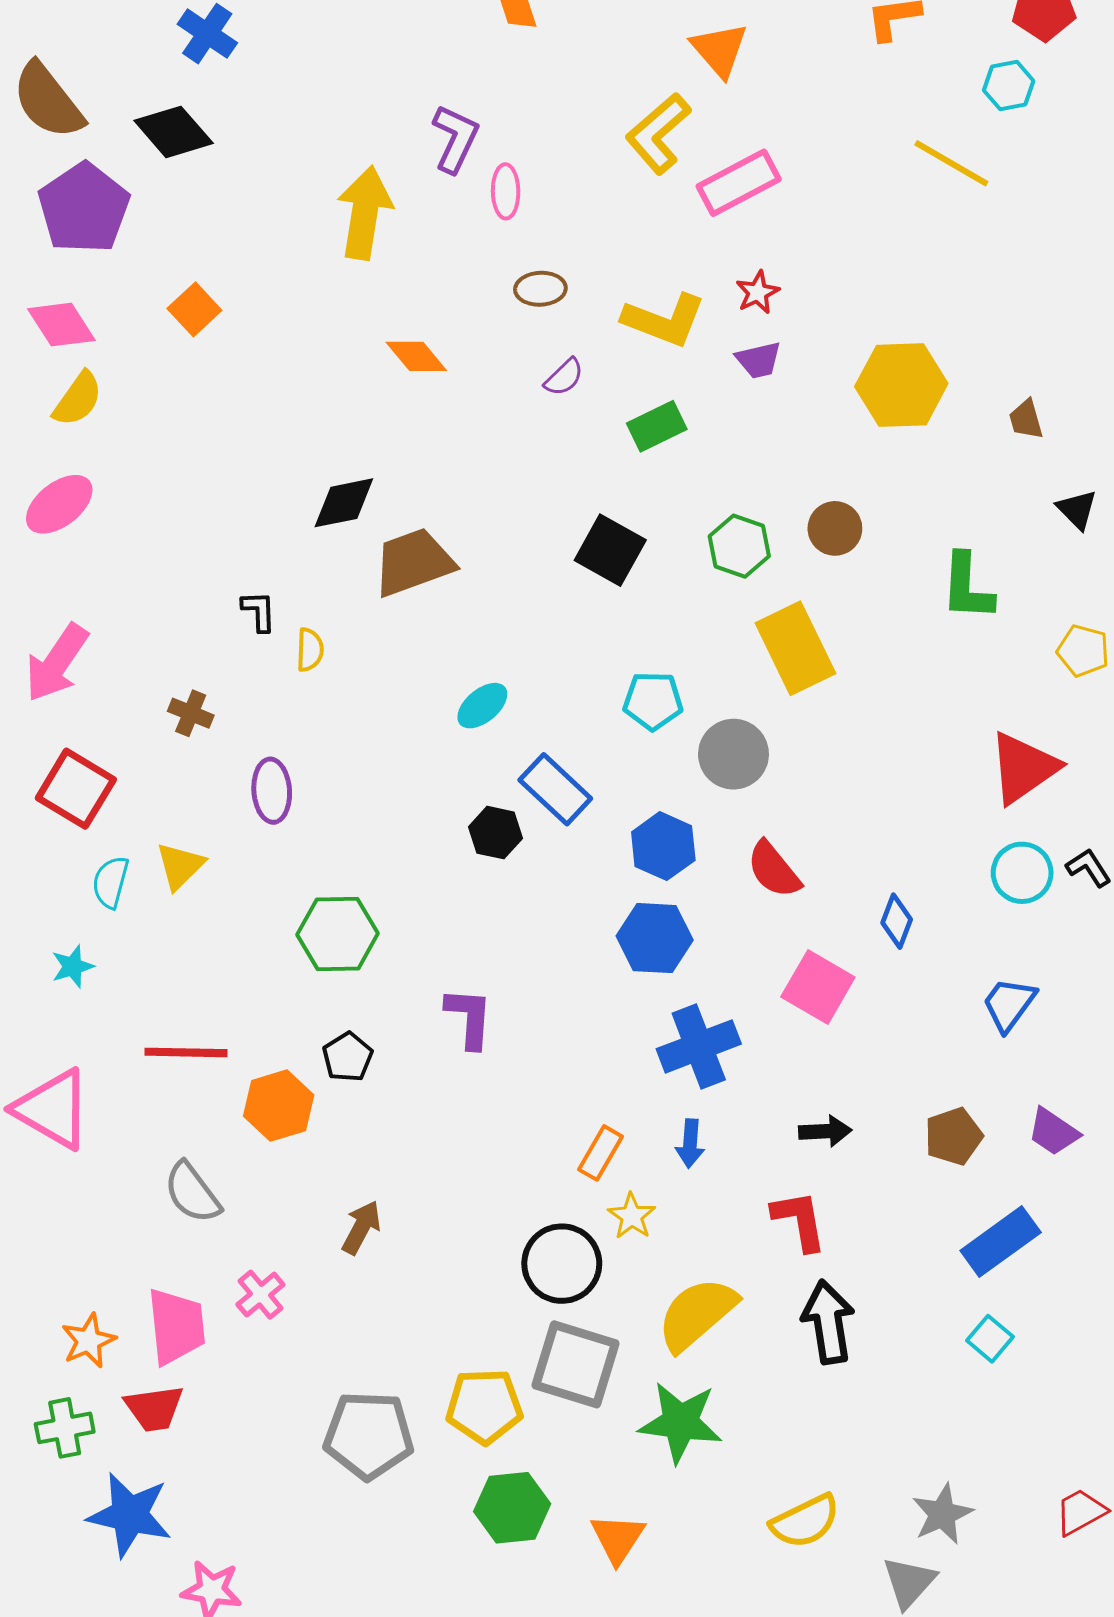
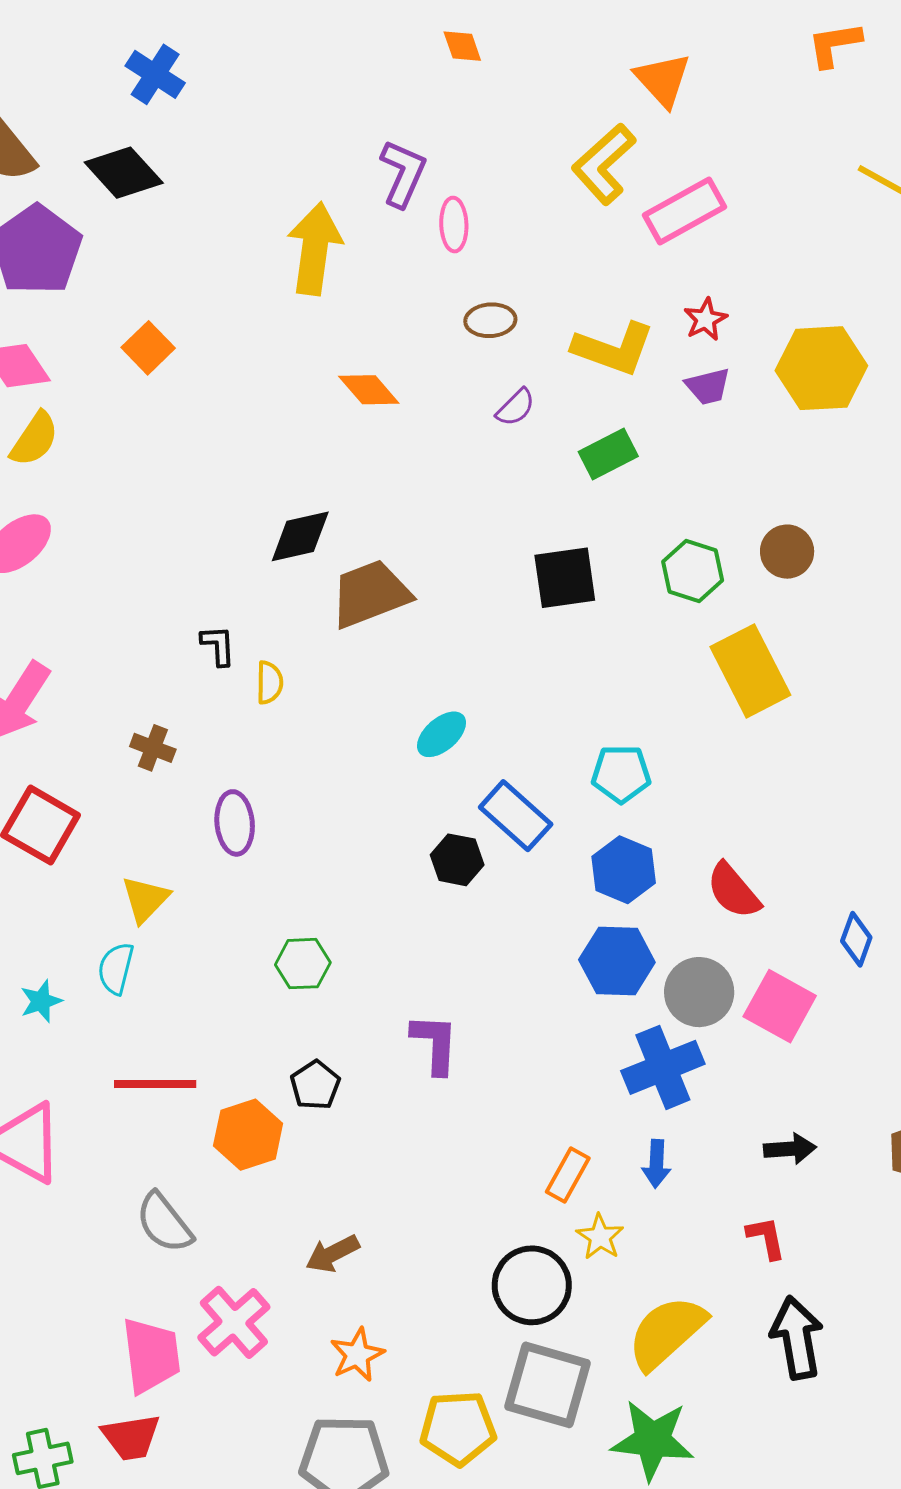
yellow hexagon: (901, 385) -> (821, 368), moved
black square: (610, 550) -> (565, 578), turned -36
cyan pentagon: (653, 701) -> (621, 774), moved
gray circle: (733, 754) -> (699, 992), moved
cyan semicircle: (111, 882) -> (116, 968), moved
green hexagon: (338, 934) -> (303, 964), size x0.7
red L-shape: (799, 1221) -> (766, 1238), size x0.7
brown arrow: (361, 1227) -> (332, 1254), turned -144
pink cross: (260, 1295) -> (234, 1322), size x1.5
orange star: (89, 1341) -> (357, 1355), moved

